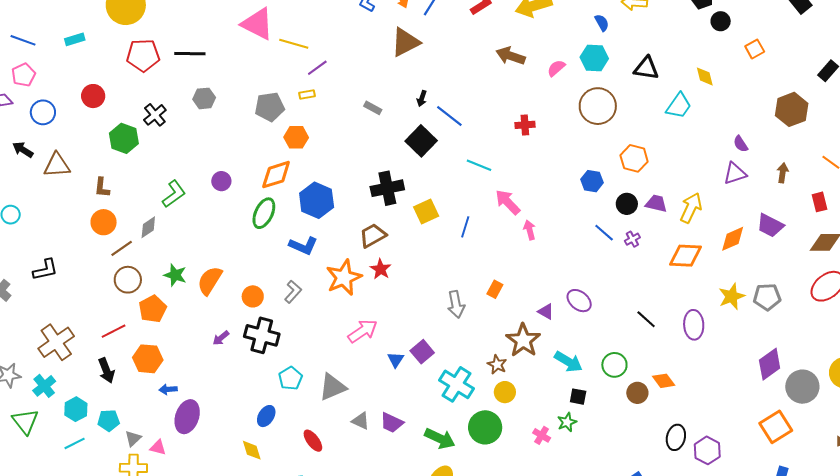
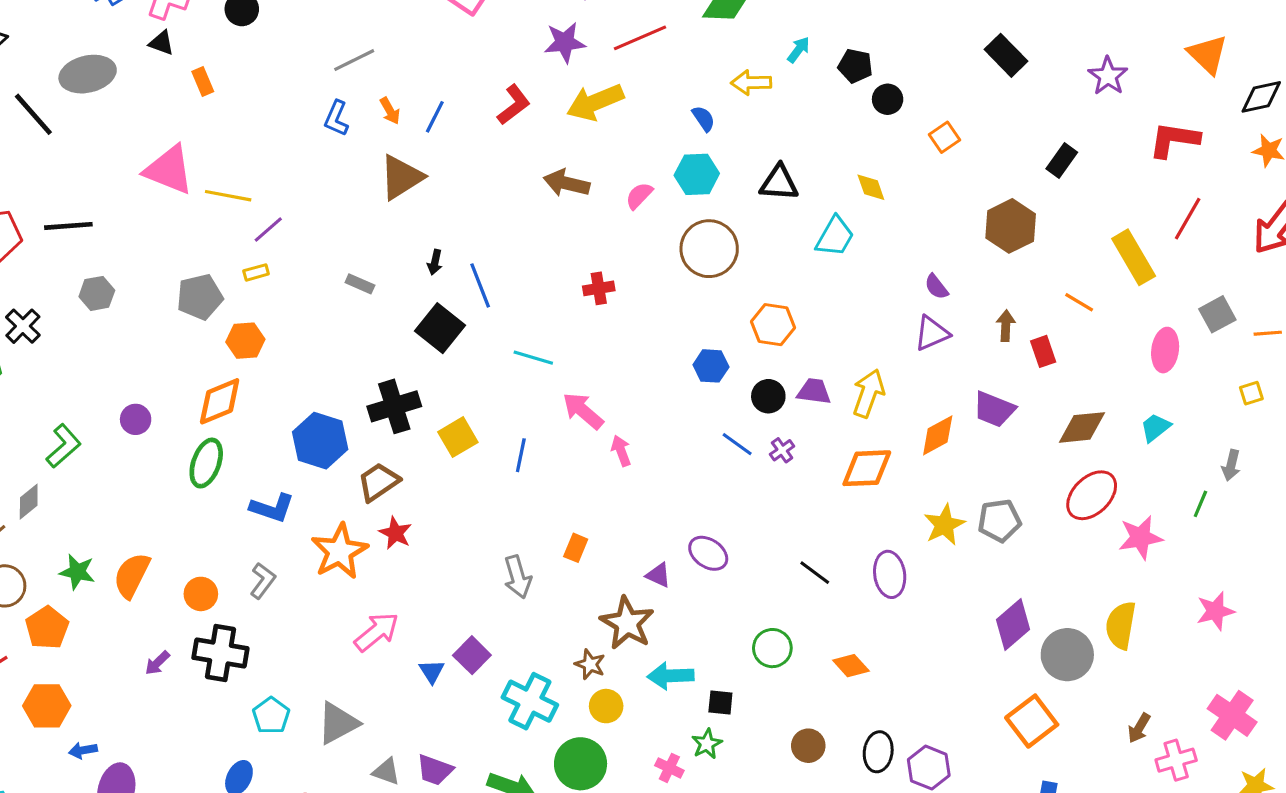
blue line: (449, 116) -> (480, 285), turned 36
blue hexagon: (317, 200) -> (320, 441), moved
red rectangle: (819, 202) -> (1043, 351), moved
cyan arrow: (568, 362) -> (671, 676), moved, turned 152
brown circle: (637, 393) -> (808, 746), moved

